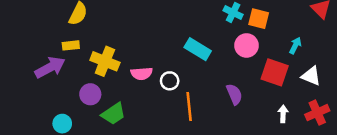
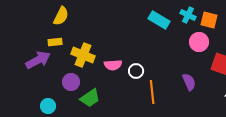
cyan rectangle: (198, 49) -> (159, 20), moved

